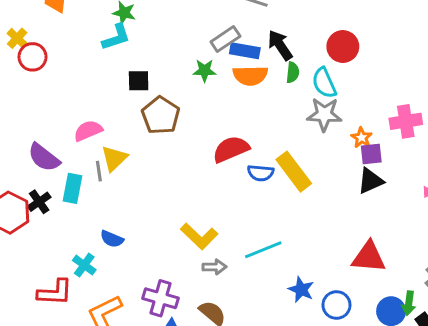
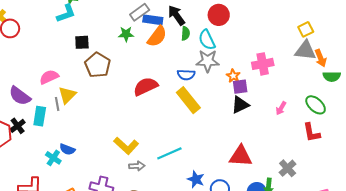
orange semicircle: (250, 75) -> (157, 36), turned -50
blue semicircle: (261, 173) -> (186, 75), moved
cyan cross: (84, 265) -> (53, 158), moved

